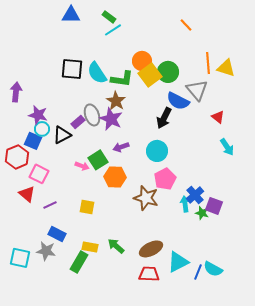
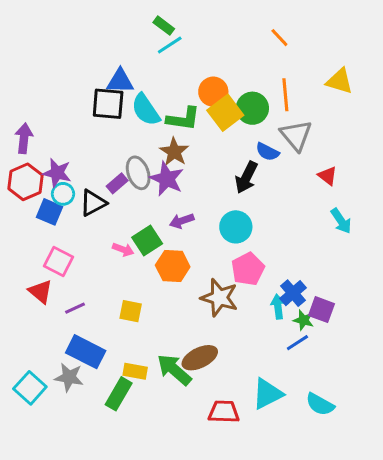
blue triangle: (71, 15) -> (120, 81), moved
orange line: (208, 63) -> (285, 95), moved
yellow triangle: (226, 68) -> (340, 81), moved
blue semicircle: (178, 101) -> (267, 152), size x0.7
red hexagon: (17, 157) -> (25, 182), moved
blue rectangle: (57, 234) -> (86, 352), size x1.4
green arrow: (116, 246) -> (174, 370), size x1.4
brown ellipse: (151, 249) -> (200, 358), moved
cyan square: (20, 258) -> (30, 388), turned 30
blue line: (198, 272) -> (297, 343), moved, turned 35

